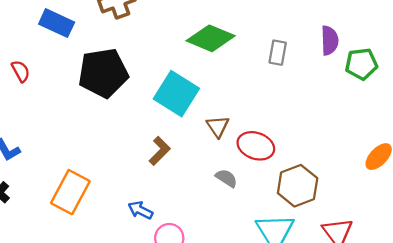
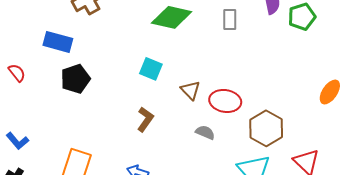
blue rectangle: (57, 23) -> (58, 42), moved
black pentagon: (103, 73) -> (75, 79), moved, size x0.7
cyan square: (176, 94) -> (151, 69), size x0.6

